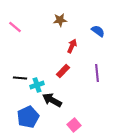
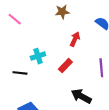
cyan cross: (37, 85) -> (38, 56), moved
black arrow: (52, 100) -> (81, 96), moved

